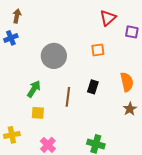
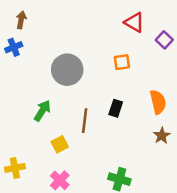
red triangle: (108, 18) -> (134, 22), turned -48
purple square: (132, 32) -> (164, 40), turned 32
yellow square: (38, 113) -> (60, 144), moved, turned -32

